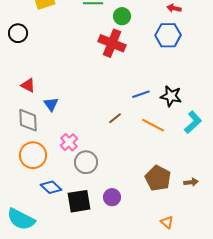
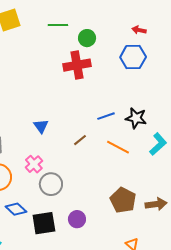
red cross: (112, 43) -> (77, 65), turned -32
blue triangle: (51, 104) -> (41, 126), moved
brown arrow: (191, 182) -> (156, 204), size x1.5

